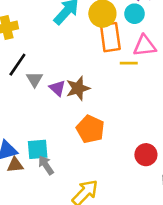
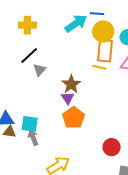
yellow line: (129, 63) -> (99, 67), moved
purple triangle: (57, 88) -> (68, 98), moved
brown star: (78, 88) -> (71, 84), turned -30

